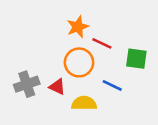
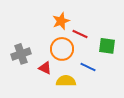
gray cross: (27, 84) -> (21, 54), moved

